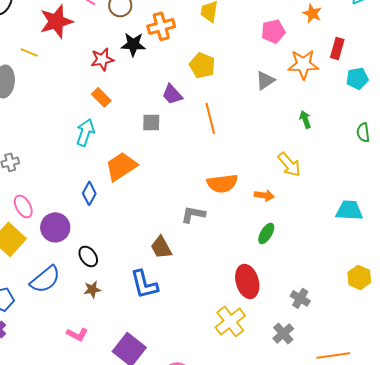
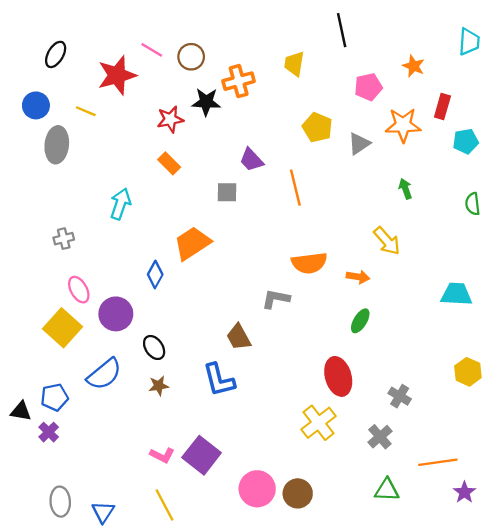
yellow pentagon: (202, 65) -> (317, 127), moved
cyan arrow: (85, 132) -> (120, 204), moved
pink L-shape: (77, 334) -> (162, 455), moved

